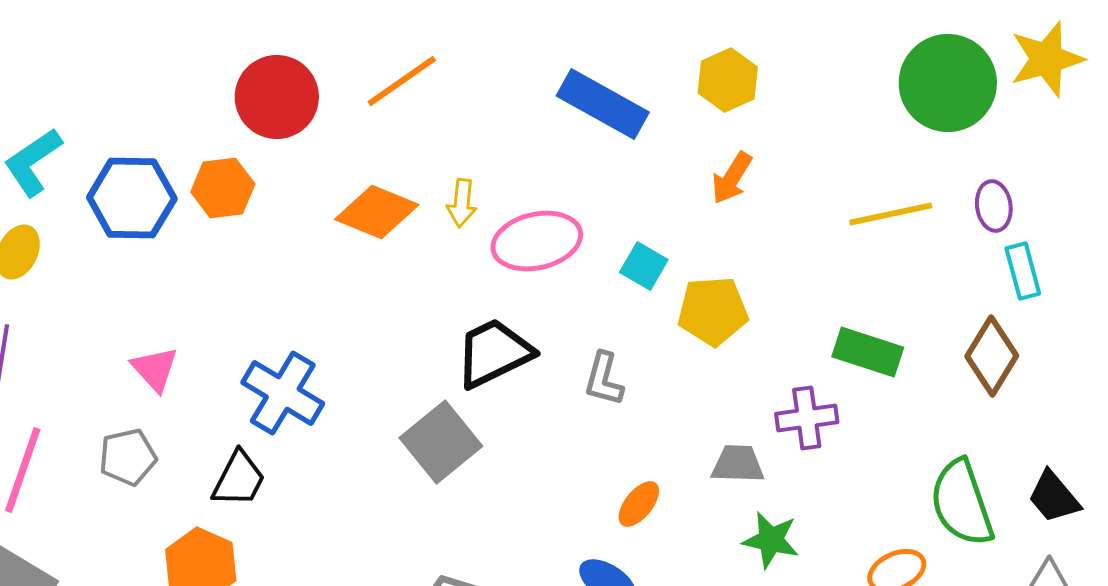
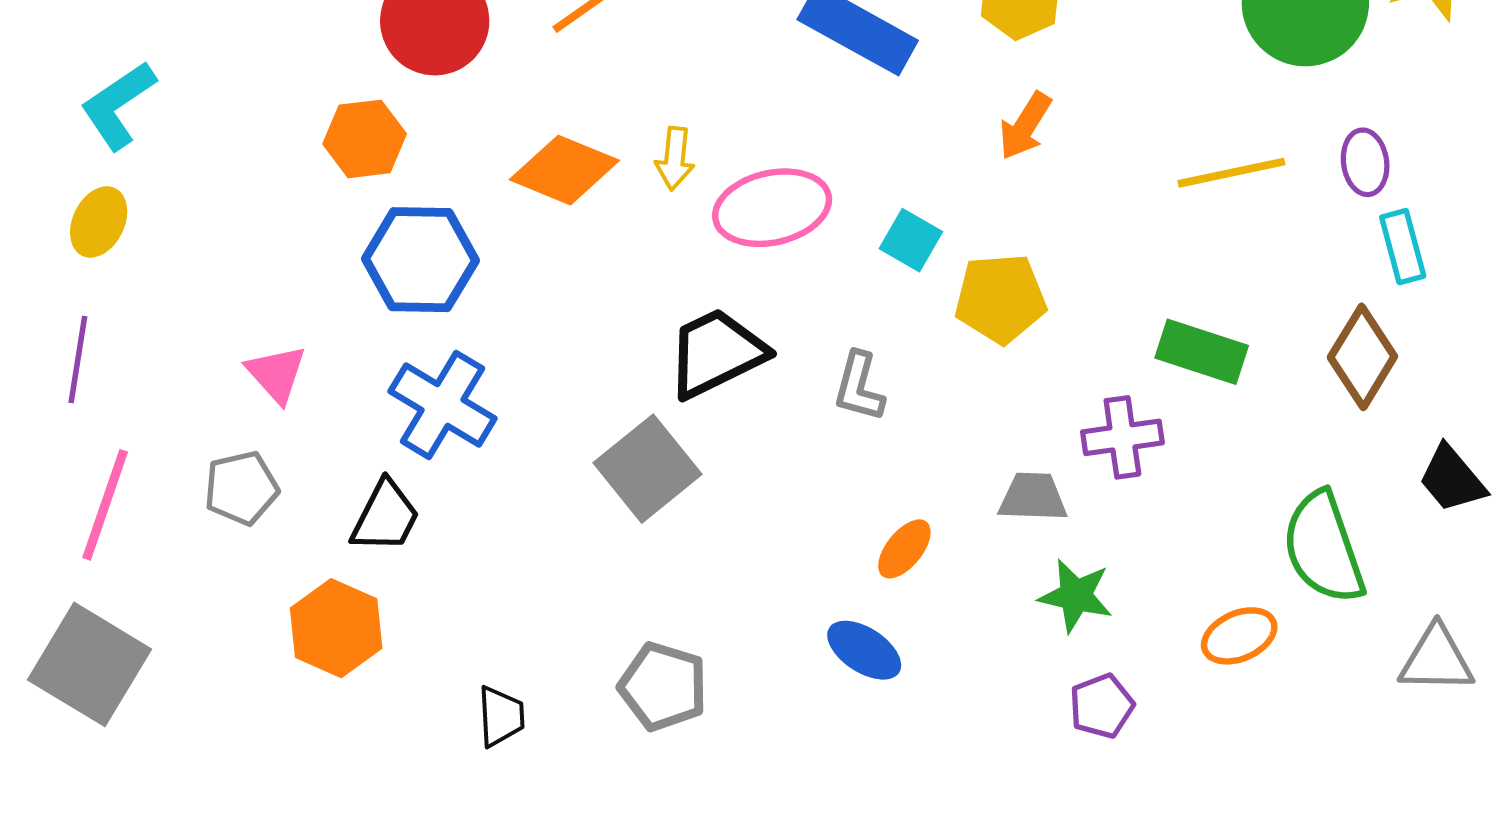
blue hexagon: (132, 198) -> (420, 260), moved
black trapezoid: (1054, 497) -> (1452, 479), moved

